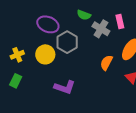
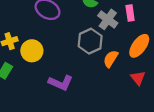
gray hexagon: (67, 42) -> (90, 41), moved
yellow circle: (45, 54) -> (32, 51), moved

